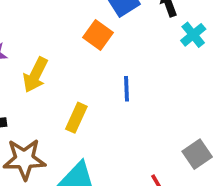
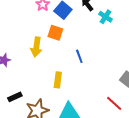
yellow arrow: (35, 75) -> (36, 47), moved

